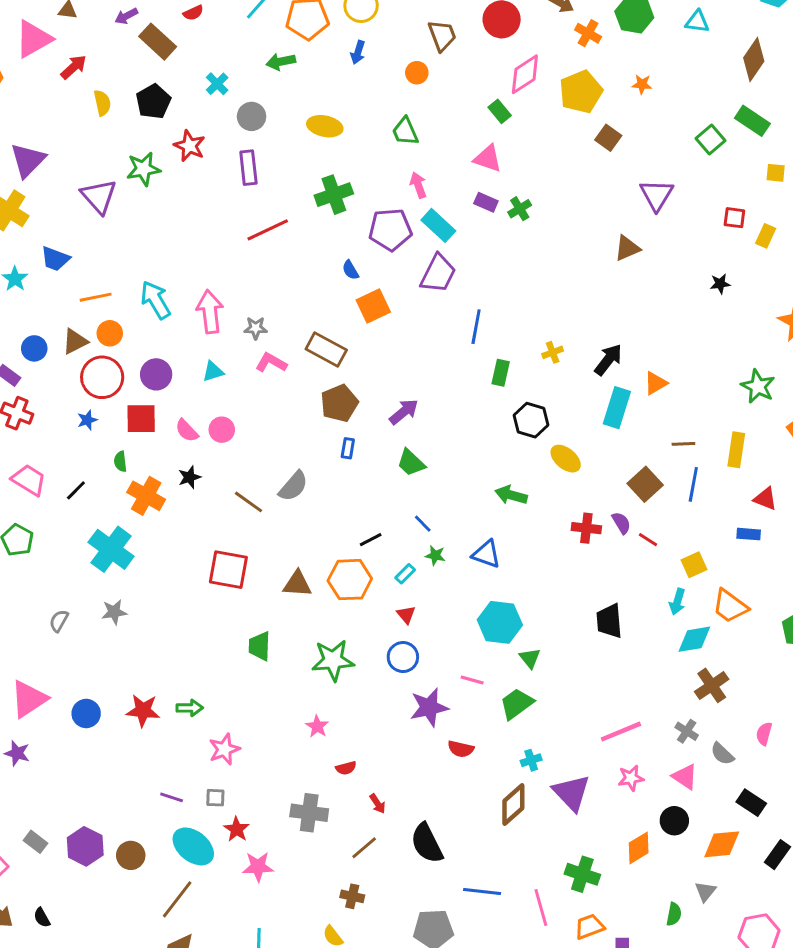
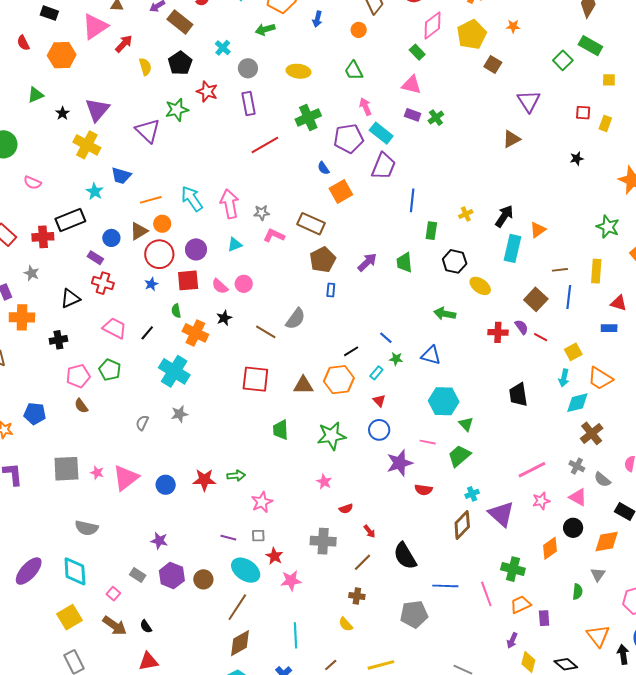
green trapezoid: (411, 463) -> (404, 262), moved, turned 45
purple star: (17, 753) -> (159, 541), moved

